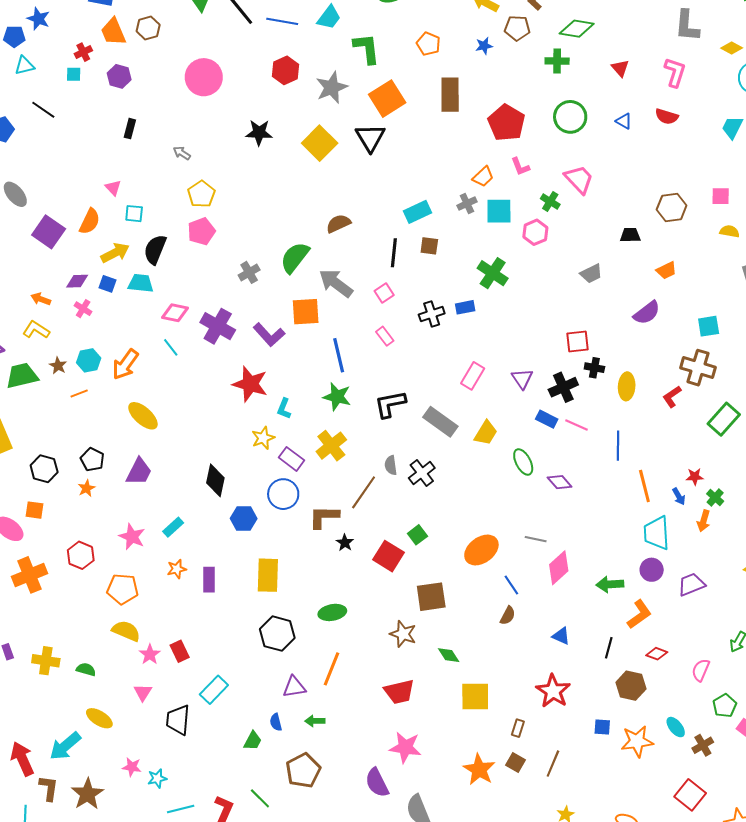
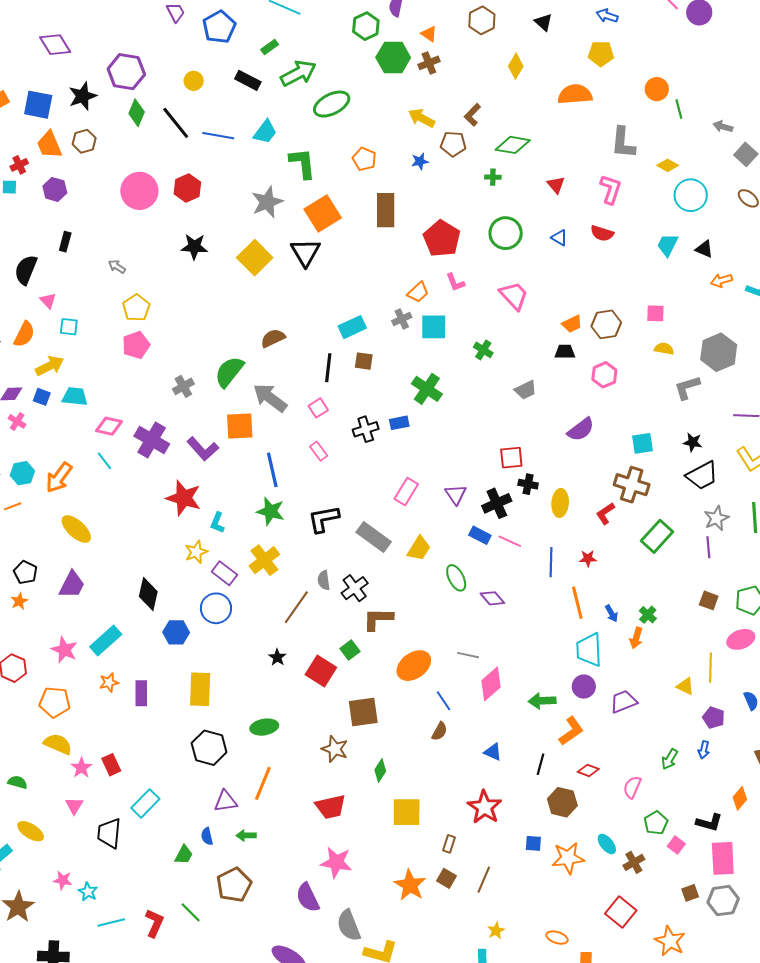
green cross: (557, 61) -> (493, 177), size x0.7
red hexagon: (285, 70) -> (187, 188), moved
green cross: (550, 202) -> (483, 350), moved
pink hexagon: (535, 232) -> (604, 375), moved
black semicircle: (155, 249) -> (26, 270), moved
orange trapezoid: (666, 270) -> (572, 324), moved
red star: (695, 477) -> (588, 558), moved
brown L-shape: (324, 517) -> (378, 619), moved
cyan rectangle: (173, 527) -> (106, 641), size x1.5
green diamond: (449, 655) -> (380, 771), turned 65
cyan star: (157, 778) -> (88, 892), turned -30

